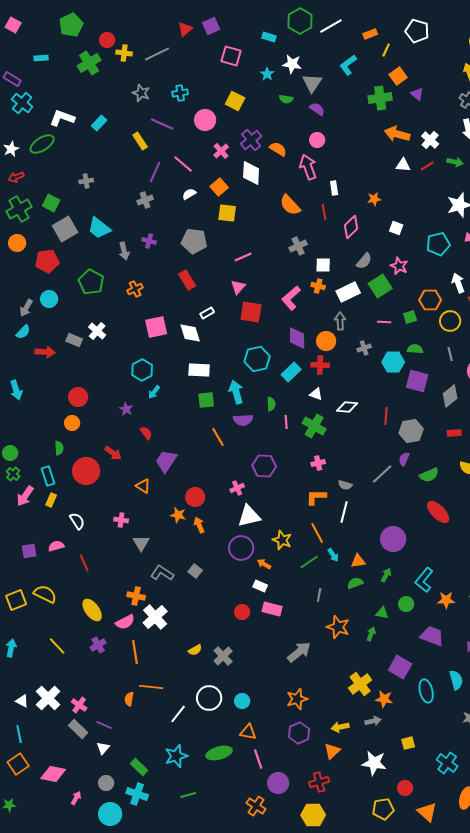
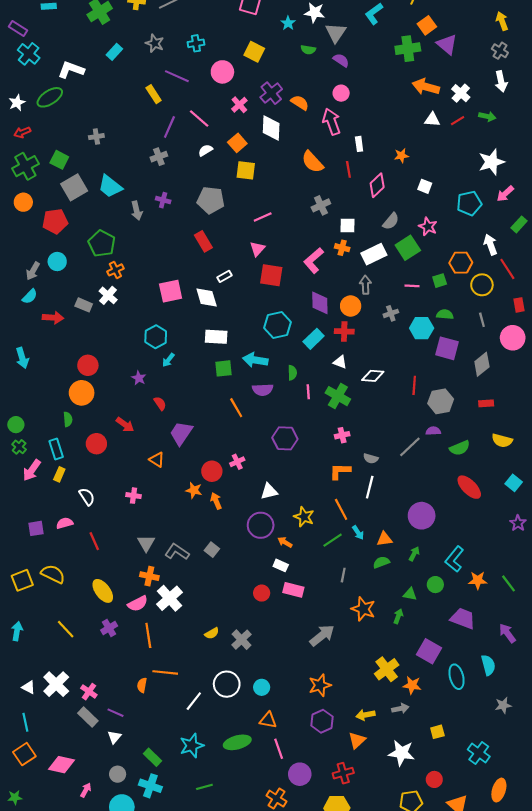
purple triangle: (417, 94) -> (447, 44), size x1.5
cyan rectangle: (99, 123) -> (114, 52), moved
orange cross: (135, 289) -> (115, 270), moved
cyan arrow: (236, 392) -> (255, 360), turned -65
orange circle: (72, 423) -> (82, 393), size x1.5
purple semicircle: (404, 459) -> (433, 431), turned 64
red circle: (86, 471) -> (96, 444), size x0.7
pink cross: (237, 488) -> (237, 462), moved
white triangle: (249, 516) -> (269, 491), size x0.7
gray triangle: (141, 543) -> (146, 543), moved

